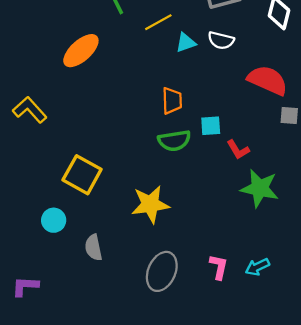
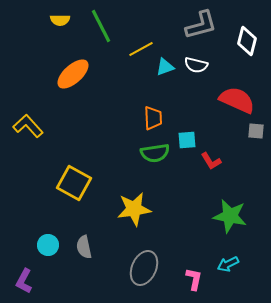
green star: (260, 188) -> (230, 216), moved
cyan circle: (54, 220) -> (48, 245), moved
pink L-shape: (219, 267) -> (194, 279), moved
purple L-shape: (25, 286) -> (24, 281), turned -65

